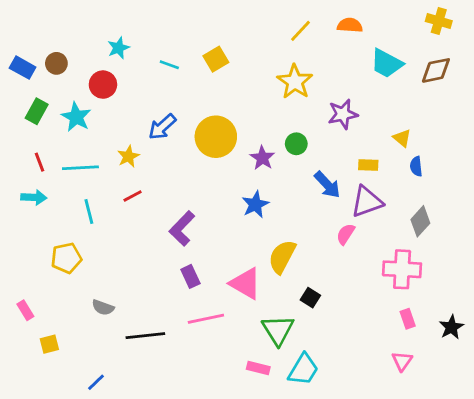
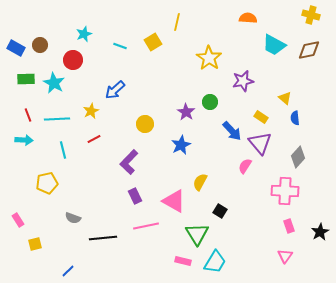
yellow line: (300, 31) -> (177, 22), moved, turned -30
green rectangle: (37, 111) -> (26, 79), turned 60
yellow circle: (216, 137) -> (145, 124), moved, size x0.6
yellow rectangle: (368, 165) -> (261, 117), turned 32
purple triangle: (367, 202) -> (260, 143), turned -50
yellow semicircle: (282, 257) -> (200, 182), size x0.7

